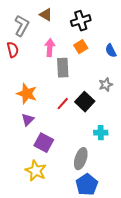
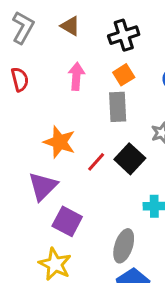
gray L-shape: (22, 26) -> (23, 27), moved
gray rectangle: (63, 68) -> (118, 107), moved
orange star: (27, 94) -> (60, 142), moved
purple triangle: (28, 120) -> (43, 186), size x1.5

